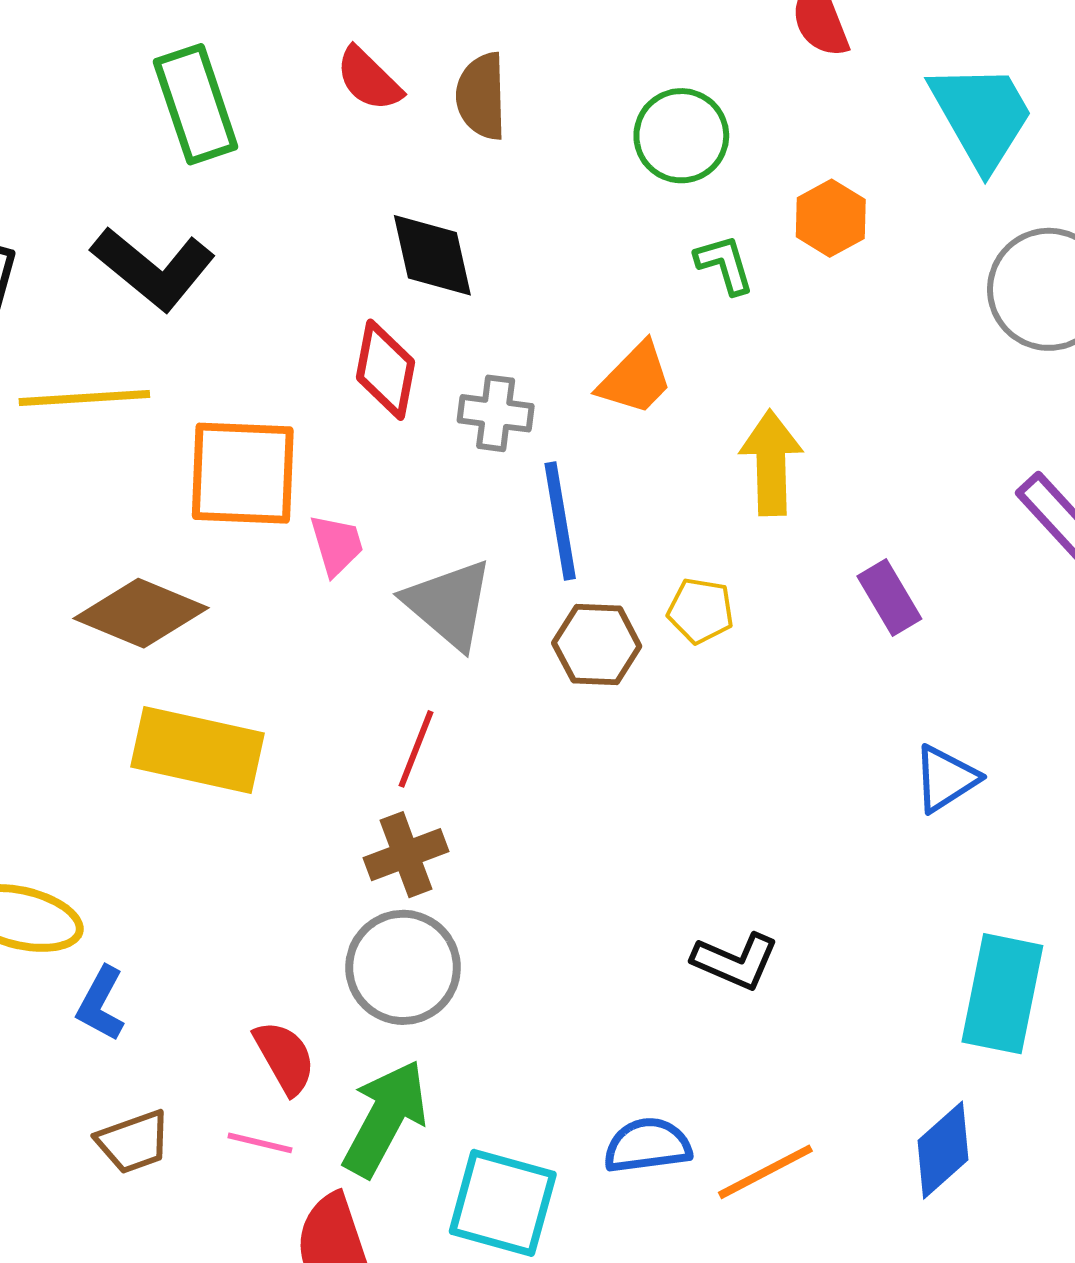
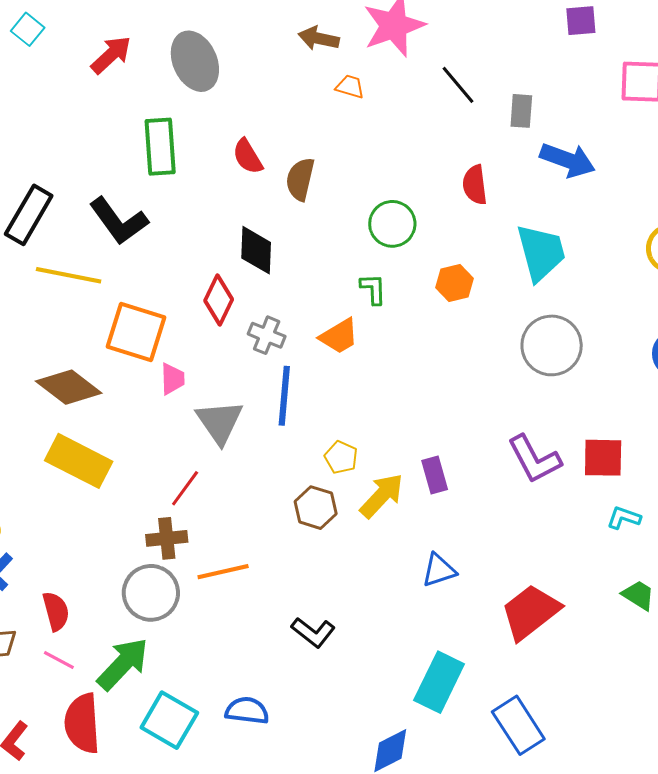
green L-shape: (725, 264) -> (373, 289), moved
yellow arrow: (771, 463) -> (382, 496), moved, turned 30
brown hexagon: (597, 645) -> (316, 508), moved
red semicircle: (285, 1057) -> (56, 611), moved
orange line: (765, 1172) -> (223, 572), moved

